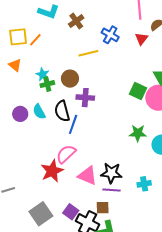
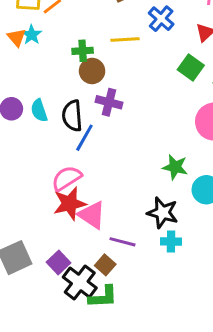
cyan star: (43, 74) -> (32, 35), moved
green cross: (47, 84) -> (83, 51), moved
green square: (138, 91) -> (191, 68), moved
red star: (52, 171) -> (70, 204), moved
black star: (111, 173) -> (163, 213), moved
brown square: (103, 208) -> (105, 265), turned 32

